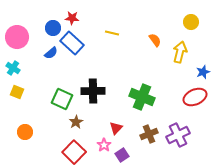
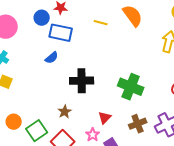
orange semicircle: (155, 40) -> (133, 16), moved, size x1.6
blue rectangle: (72, 43) -> (61, 33), turned -30
blue semicircle: (51, 53) -> (52, 58), moved
green square: (62, 99) -> (37, 131), moved, turned 30

